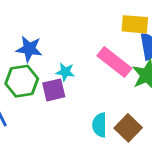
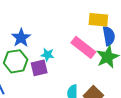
blue star: (29, 49) -> (21, 38), turned 30

